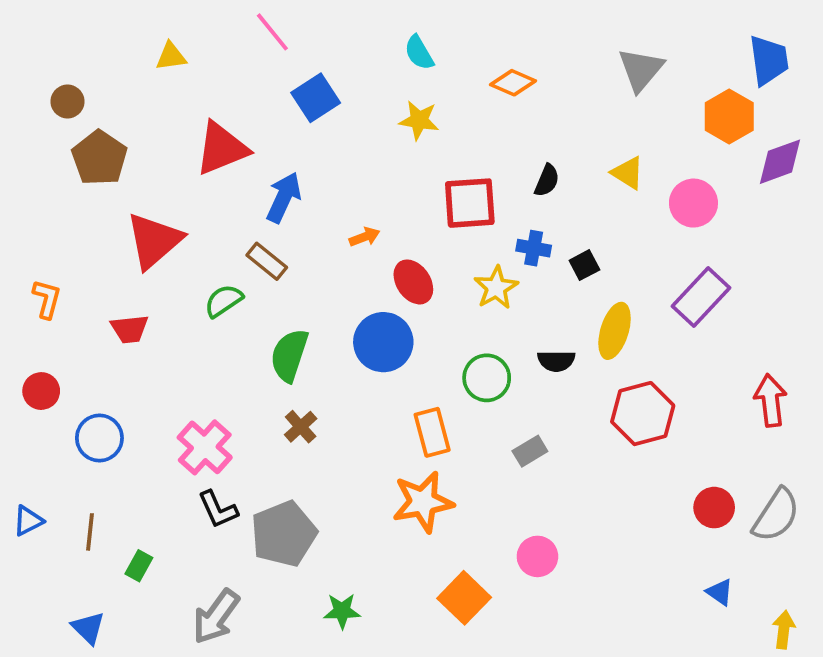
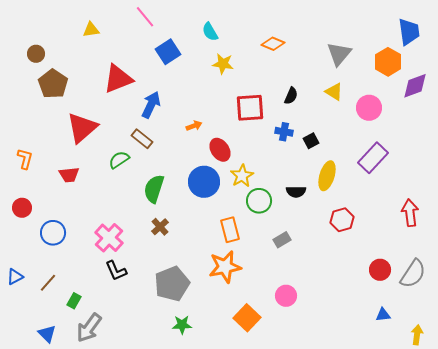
cyan semicircle: (419, 53) -> (210, 32), moved
gray triangle: (641, 70) -> (339, 54), moved
yellow star: (496, 288) -> (242, 176), moved
red hexagon: (643, 414) -> (342, 220), size x0.7
brown line: (90, 532) -> (48, 283), turned 36
gray pentagon: (284, 534) -> (172, 284), moved
blue triangle: (720, 592) -> (383, 315), turned -42
gray arrow: (216, 617) -> (89, 328), moved

